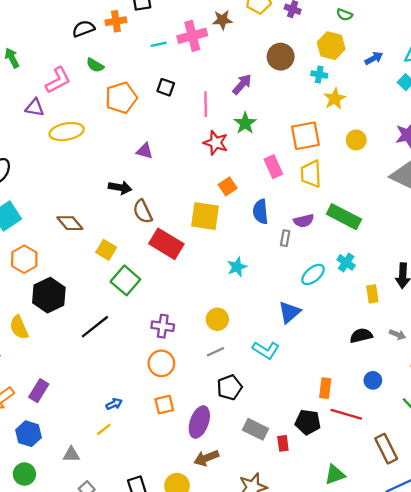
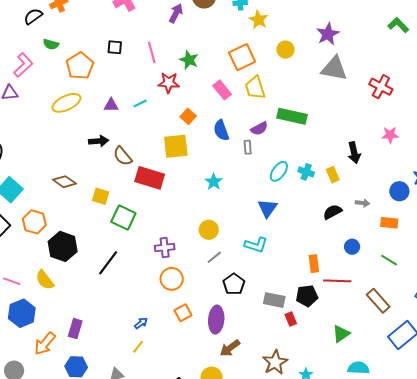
cyan line: (158, 44) -> (140, 103), moved
purple arrow: (242, 84) -> (176, 13), moved
yellow ellipse: (67, 132) -> (66, 103), moved
cyan cross: (346, 262) -> (306, 172), moved
gray rectangle: (256, 429) -> (274, 300), moved

